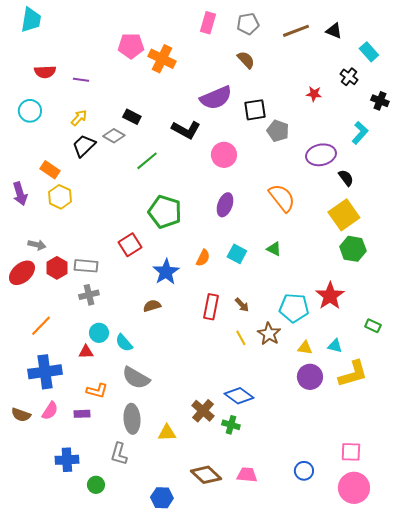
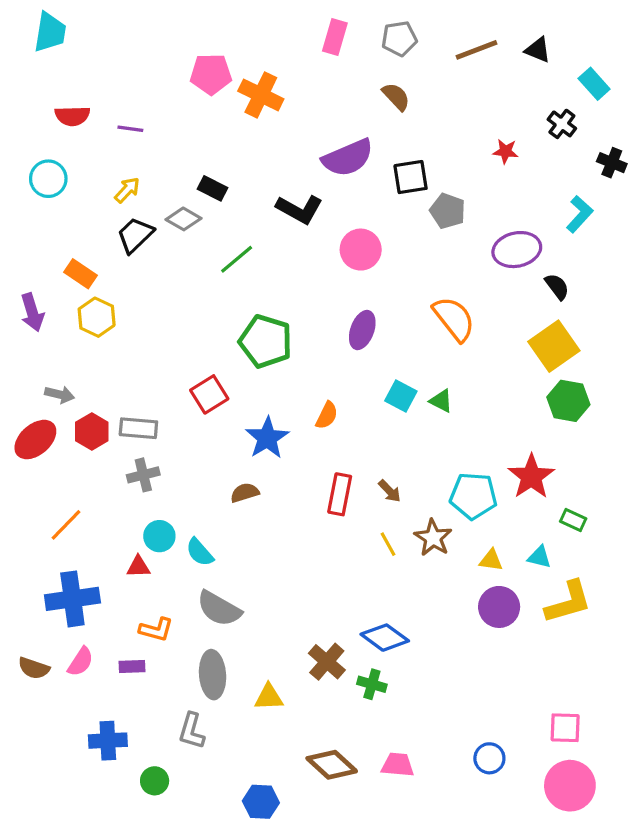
cyan square: (237, 254) -> (401, 396), moved
green rectangle: (373, 326) -> (573, 520), moved

